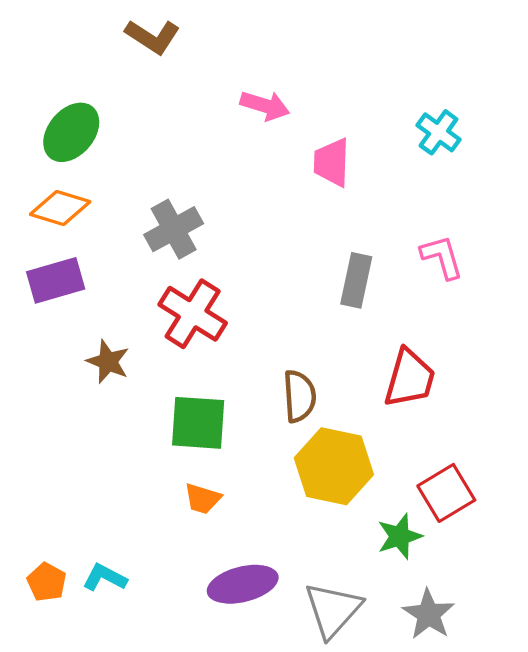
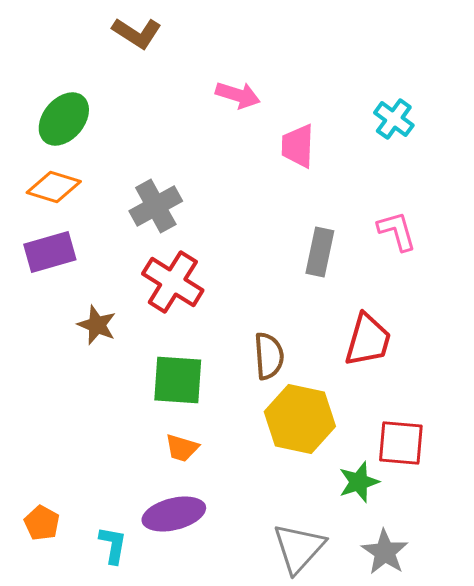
red square: (446, 493) -> (401, 443), turned 36
cyan L-shape: (105, 578) -> (113, 545), moved, turned 72
purple ellipse: (243, 584) -> (174, 514), moved

